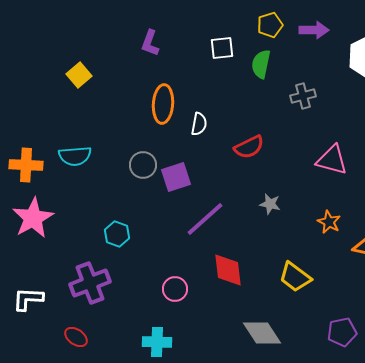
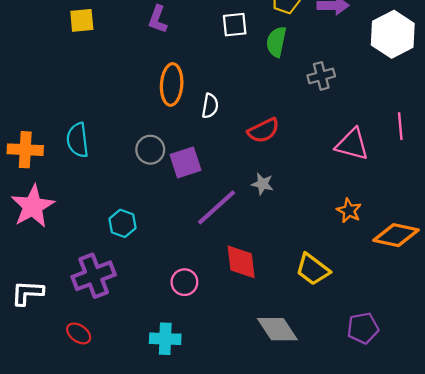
yellow square: (79, 75) -> (82, 20), moved, turned 35
cyan semicircle: (75, 156) -> (78, 140), turned 88
gray star: (270, 204) -> (262, 184), moved

